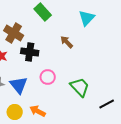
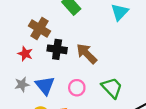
brown arrow: (67, 42) -> (87, 54), moved, size x1.5
pink circle: (48, 77) -> (77, 88), moved

